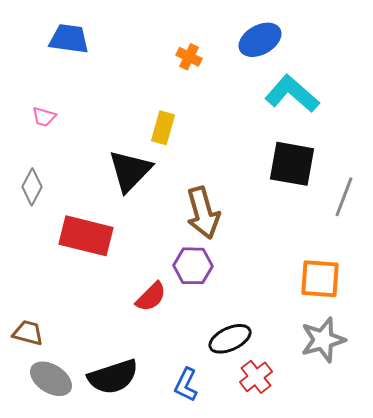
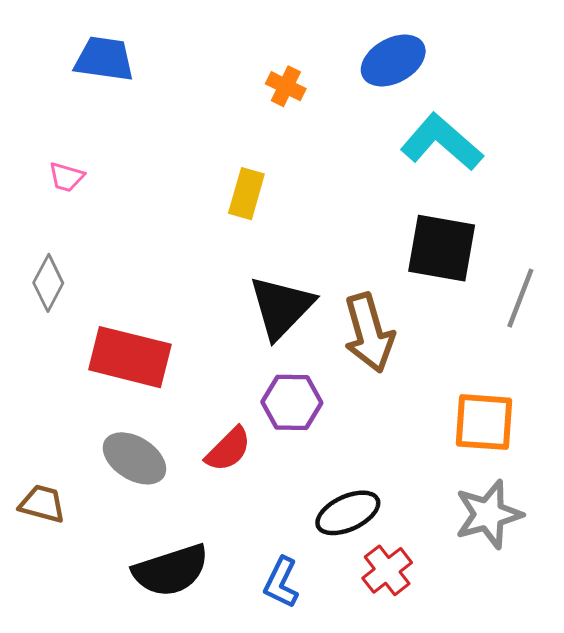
black triangle: (130, 171) -> (281, 307), moved
brown arrow: (203, 213) -> (369, 333), moved
gray ellipse: (51, 379) -> (134, 458), moved

